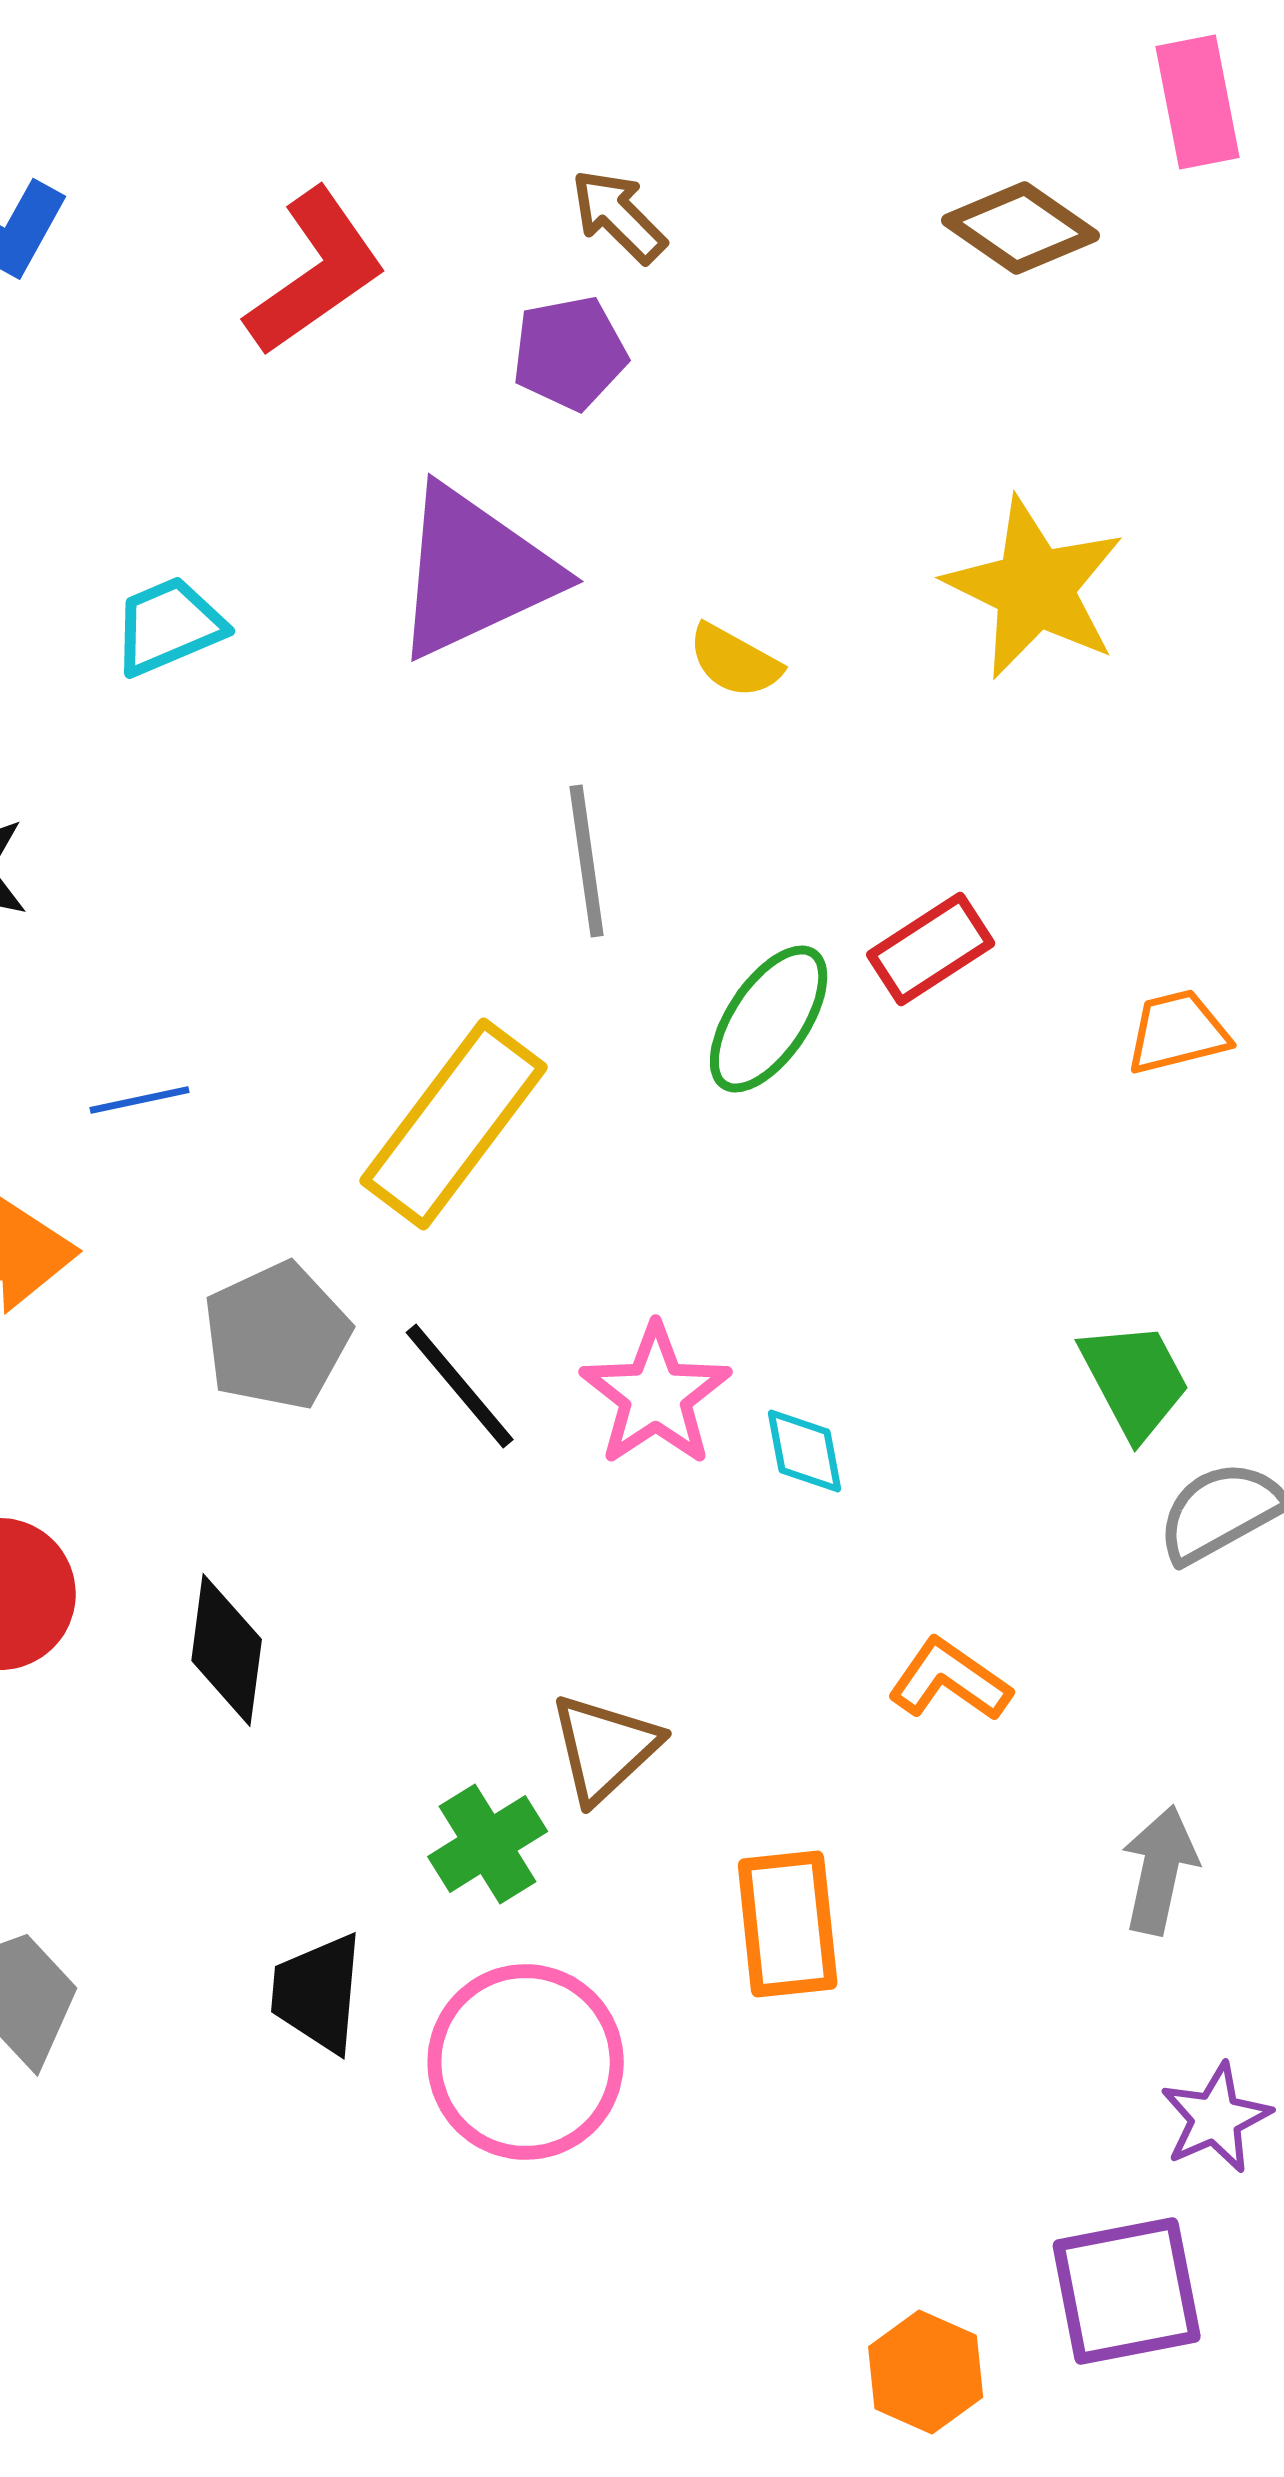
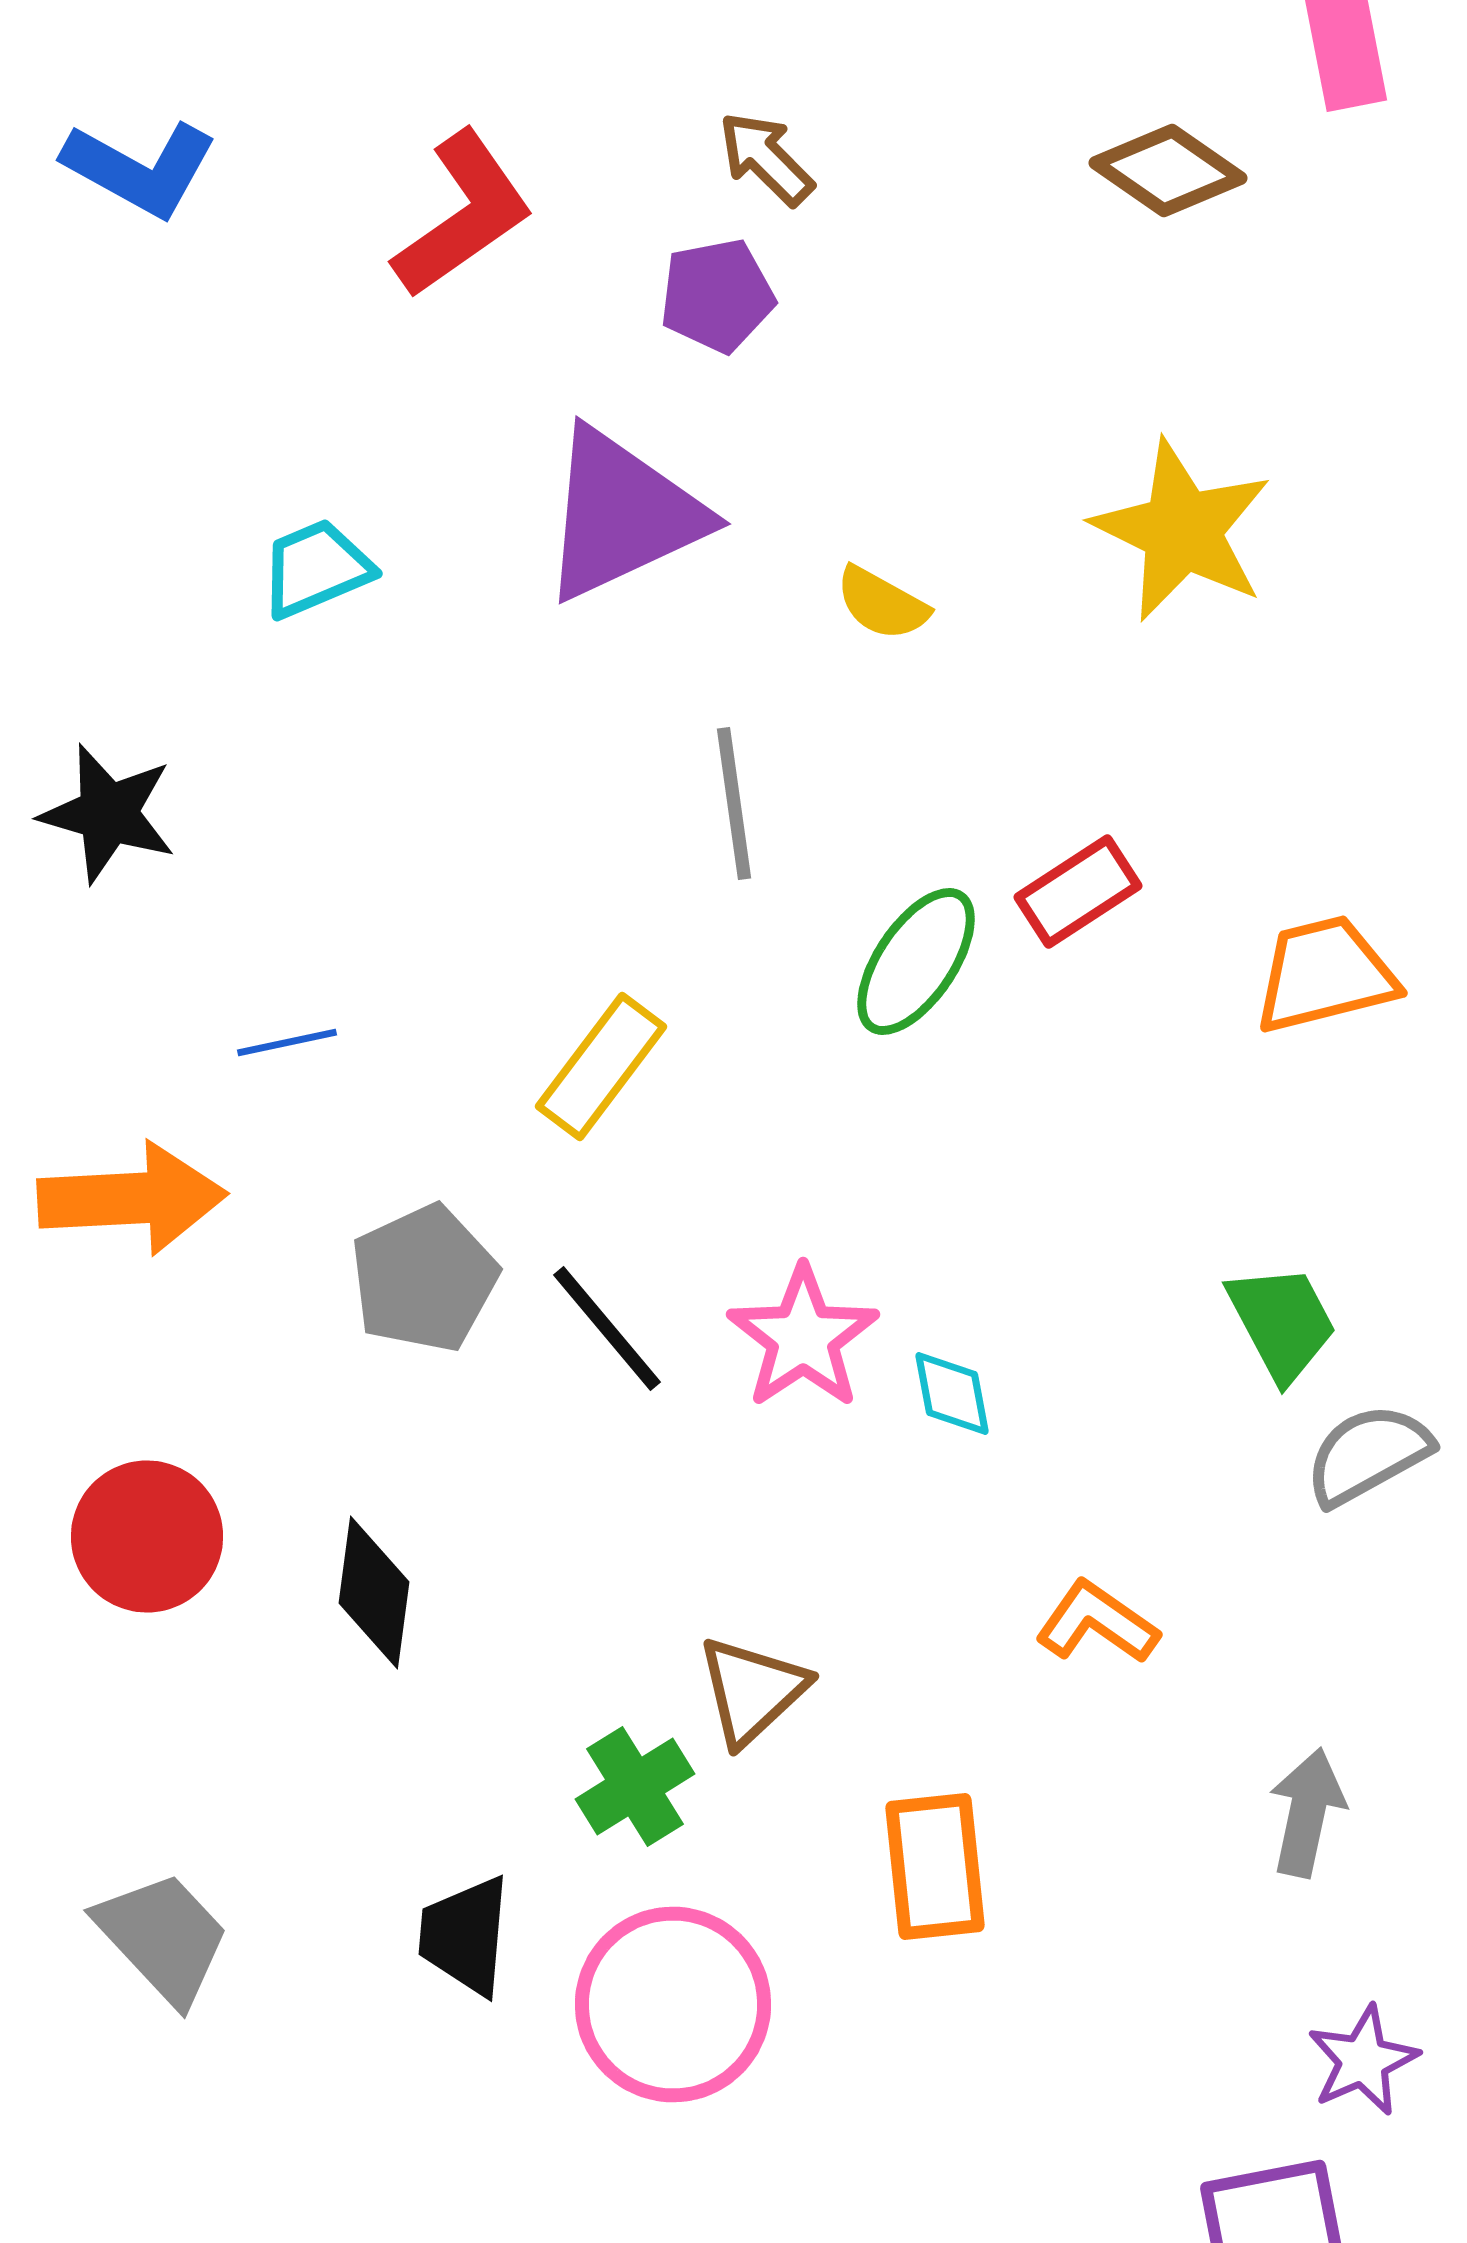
orange trapezoid: (1178, 1032) -> (1325, 974), size x1.4
yellow rectangle: (454, 1124) -> (601, 1066), size x0.7

